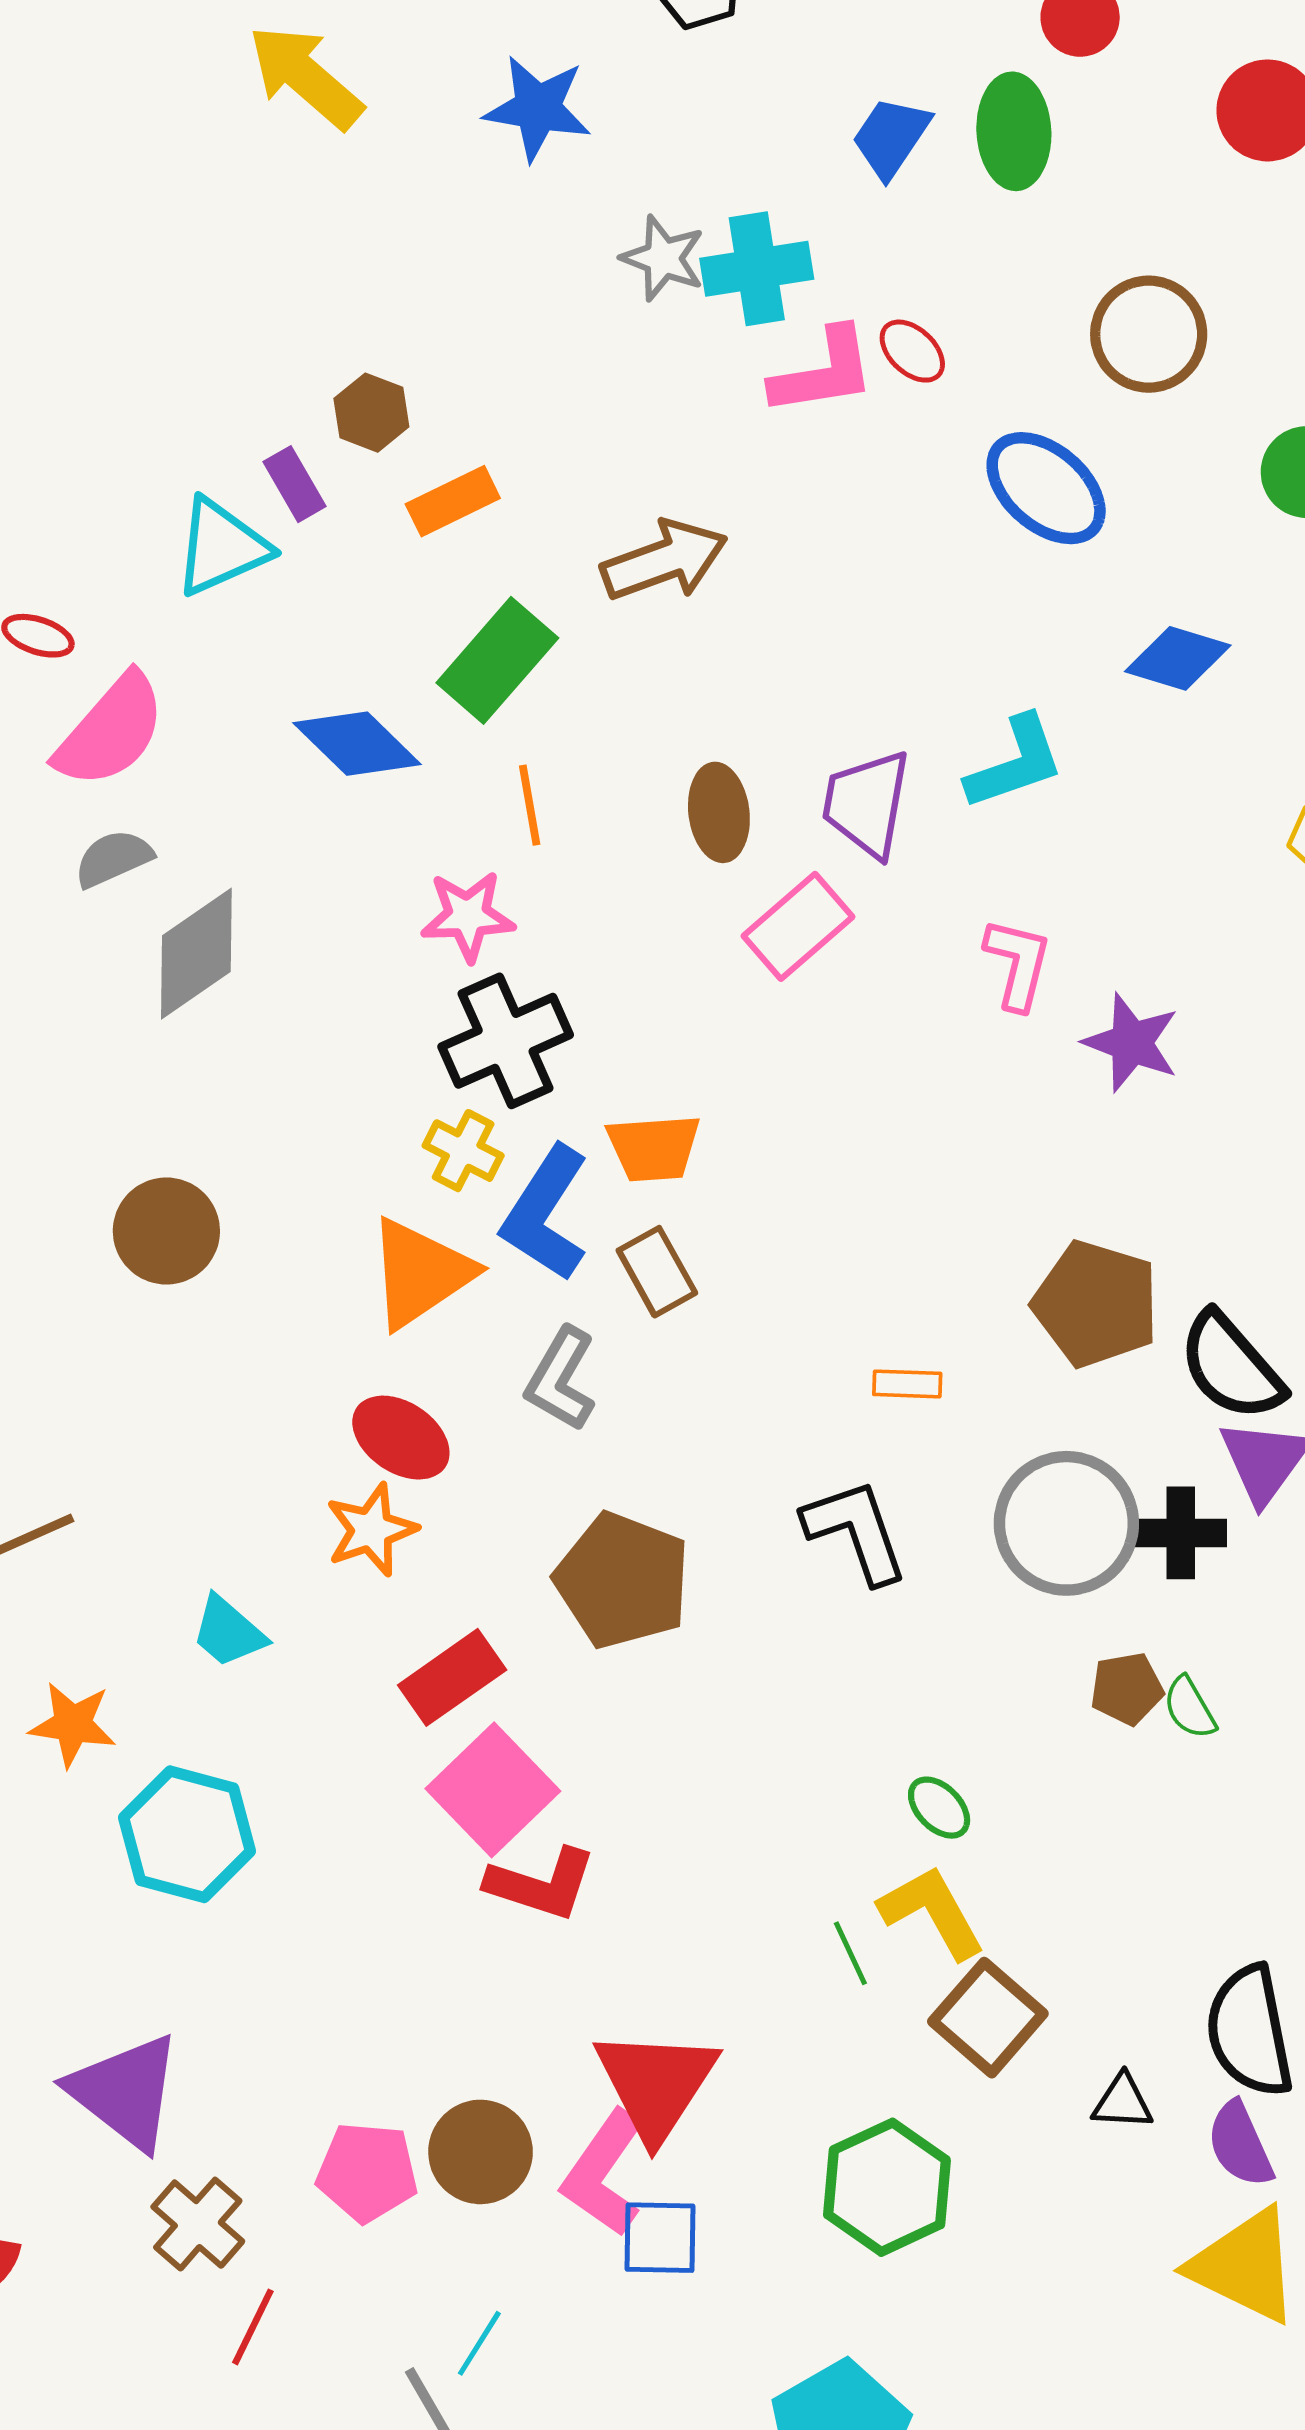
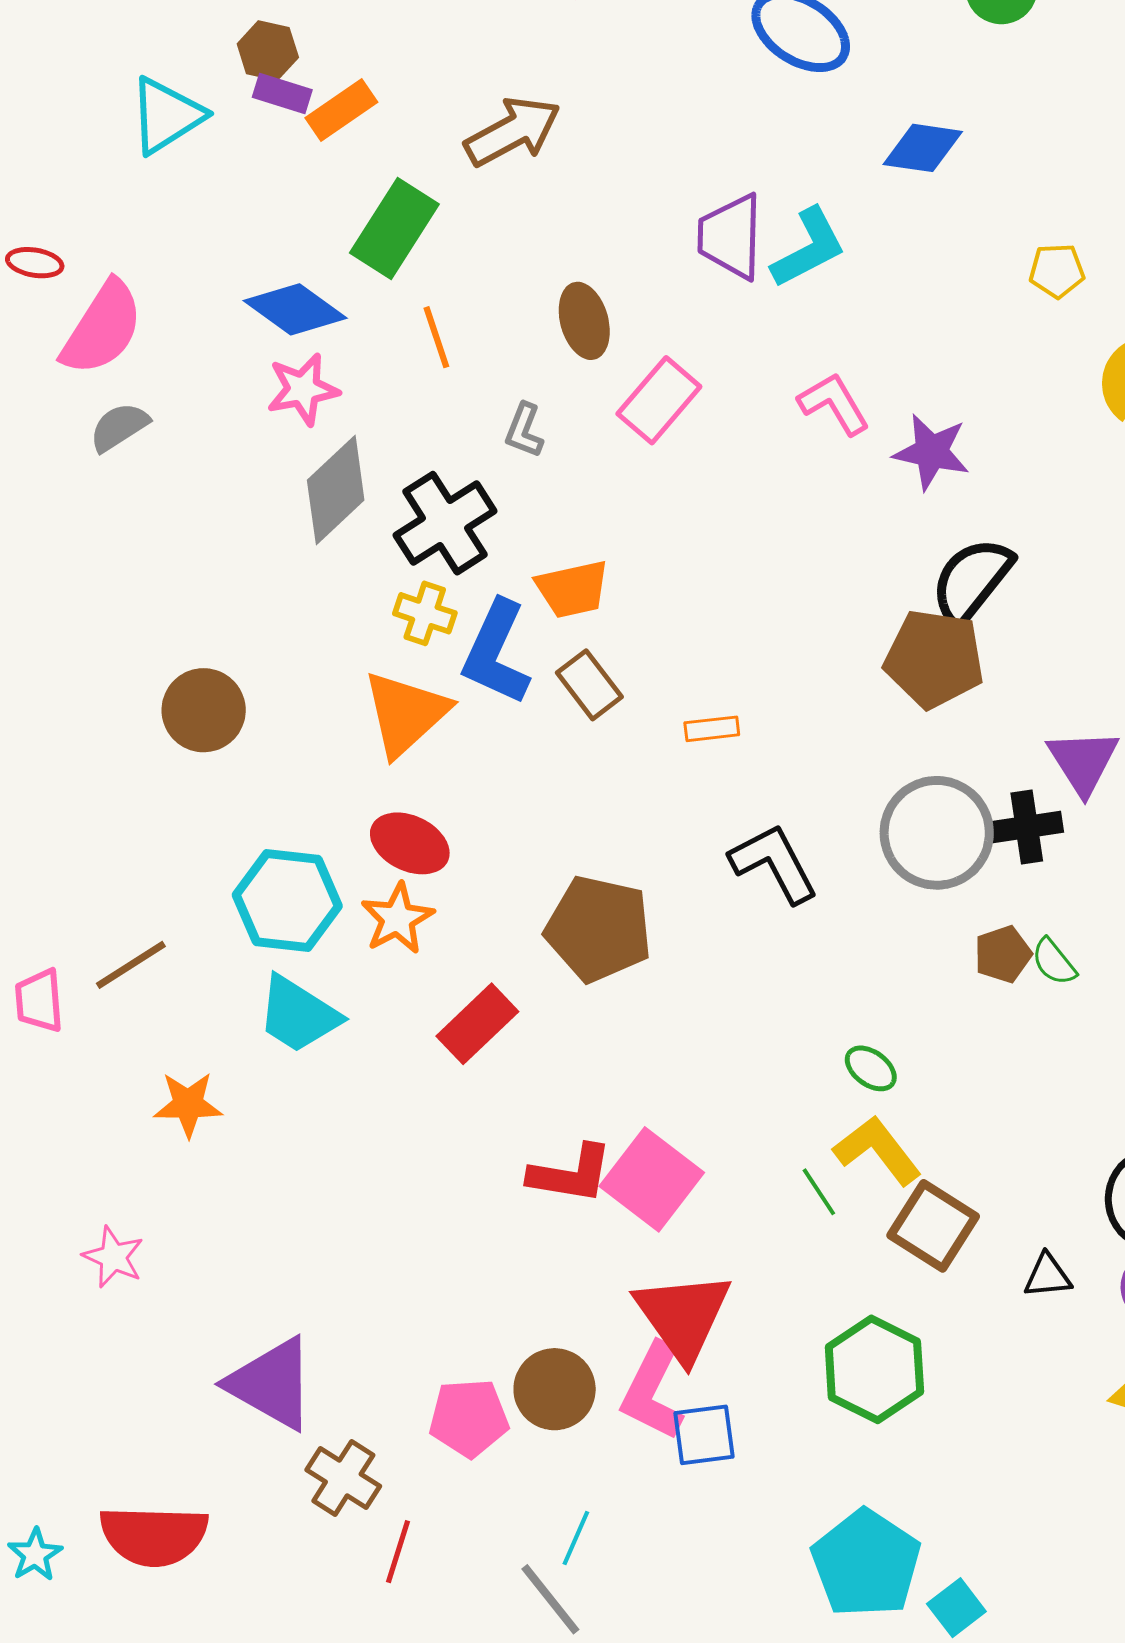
purple rectangle: (295, 484) -> (282, 94), moved, turned -34
cyan triangle: (221, 547) -> (166, 116), moved
purple trapezoid: (867, 804) -> (731, 237), moved
pink star: (468, 916) -> (303, 389), moved
gray diamond: (196, 954) -> (336, 490), moved
pink L-shape: (1018, 964) -> (834, 404), turned -36
black semicircle: (1231, 1367) -> (972, 581), moved, turned 88
gray L-shape: (561, 1379) -> (524, 430), moved, size x0.7
orange rectangle: (907, 1384) -> (712, 729), moved
cyan trapezoid: (228, 1632) -> (298, 1014), size x1.4
pink square: (493, 1790) -> (652, 1179), moved
cyan hexagon: (187, 1834) -> (287, 900), moved

